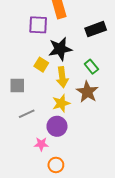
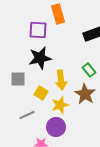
black star: (60, 49) -> (40, 58), moved
yellow square: (41, 65) -> (41, 93), moved
gray square: (17, 86) -> (18, 79), moved

